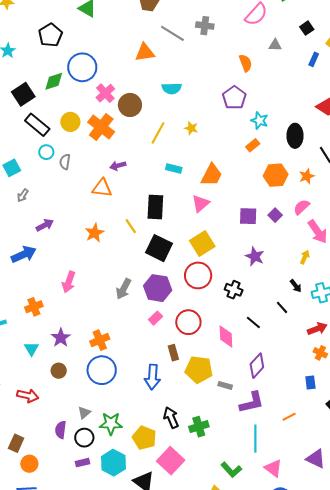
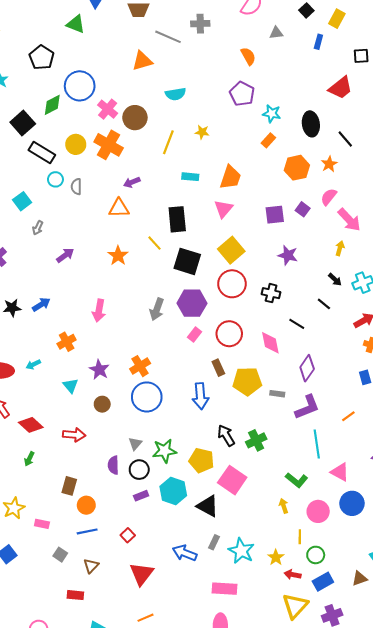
blue arrow: (24, 254) -> (41, 304), moved, size x0.7

